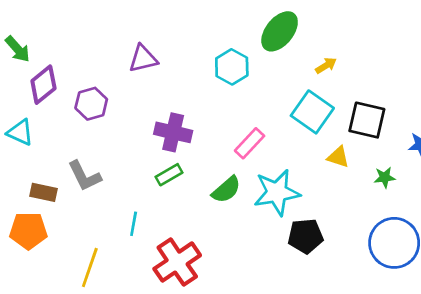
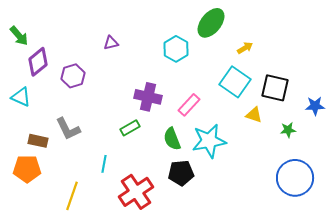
purple triangle: (143, 59) -> (111, 43), size x0.7
purple cross: (173, 132) -> (148, 97), moved
green semicircle: (226, 190) -> (172, 139), turned 110
black pentagon: (305, 236) -> (181, 173), moved

